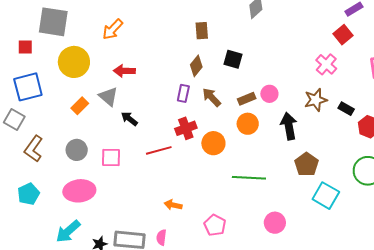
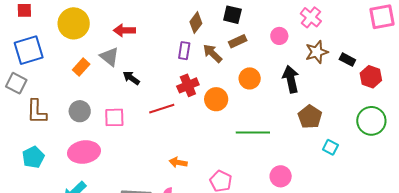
pink cross: (326, 64) -> (311, 17), moved
pink circle: (269, 94) -> (279, 36), moved
brown rectangle: (247, 99) -> (238, 41), moved
brown L-shape: (34, 149) -> (37, 112), turned -32
cyan square: (326, 196) -> (330, 147), size x0.6

